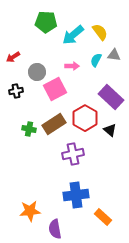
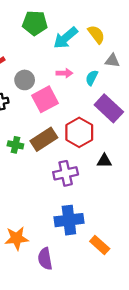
cyan semicircle: (96, 60) -> (92, 78), moved
black triangle: (110, 130) -> (104, 161), moved, turned -40

